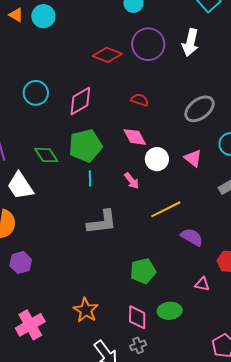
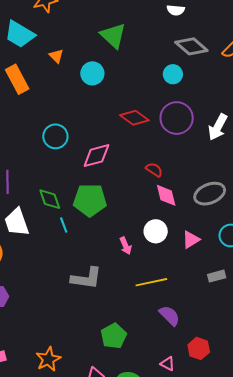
cyan circle: (43, 16) -> (92, 73), moved
pink diamond: (135, 137) -> (166, 195), moved
pink triangle: (193, 158) -> (191, 240), turned 36
cyan line: (90, 178) -> (64, 225), moved, turned -35
green pentagon: (143, 271) -> (114, 336), turned -30

